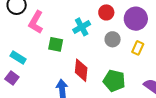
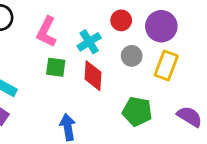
pink L-shape: (36, 22) -> (46, 32), moved
yellow rectangle: (138, 48) -> (166, 66), size x1.5
red diamond: (81, 70) -> (93, 76), moved

